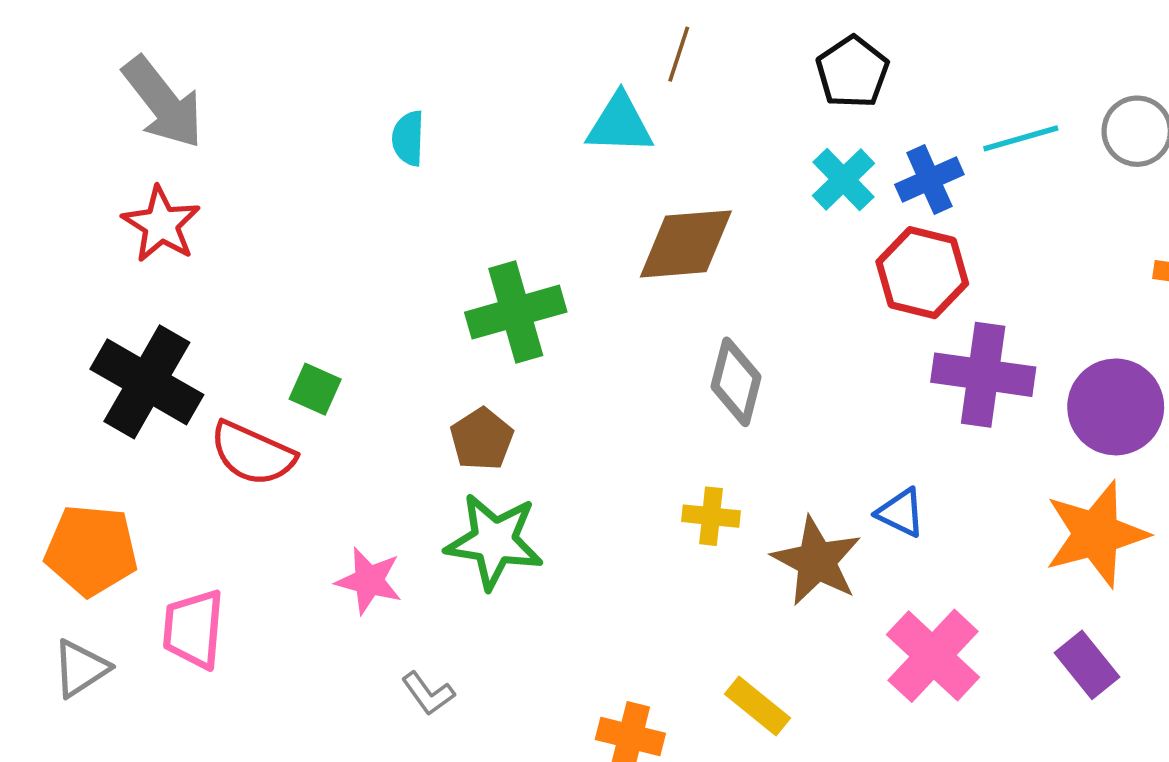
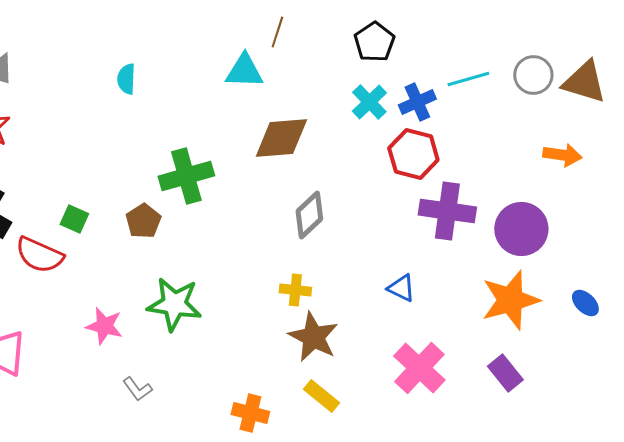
gray diamond: (736, 382) -> (309, 215), turned 33
brown pentagon: (482, 439) -> (143, 221), moved
brown star: (817, 561) -> (313, 337), moved

